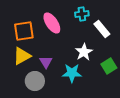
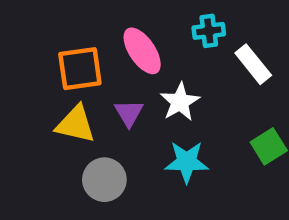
white star: (84, 52) -> (180, 102), moved
yellow triangle: (22, 56) -> (76, 124), turned 42
purple triangle: (46, 62) -> (129, 113), moved

